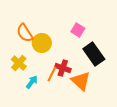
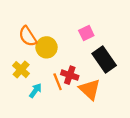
pink square: (78, 30) -> (86, 33), turned 32
orange line: (52, 74) -> (58, 82), turned -49

